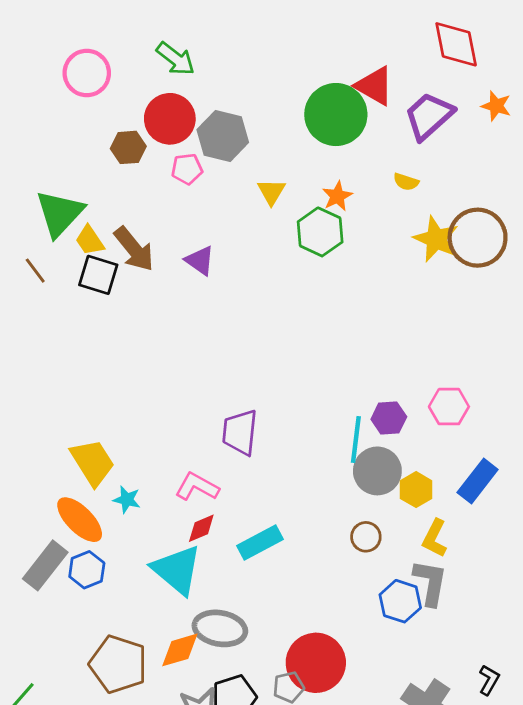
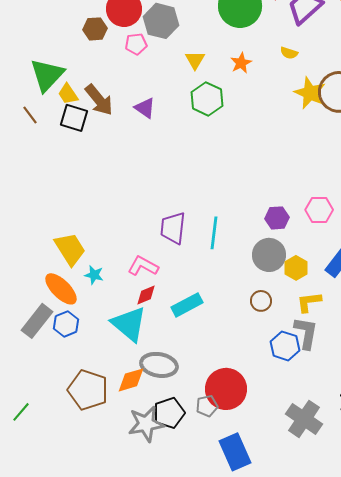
green hexagon: (320, 232) -> (207, 99), moved
cyan line: (356, 439) -> (214, 233), moved
yellow L-shape: (435, 538) -> (309, 302), turned 56

